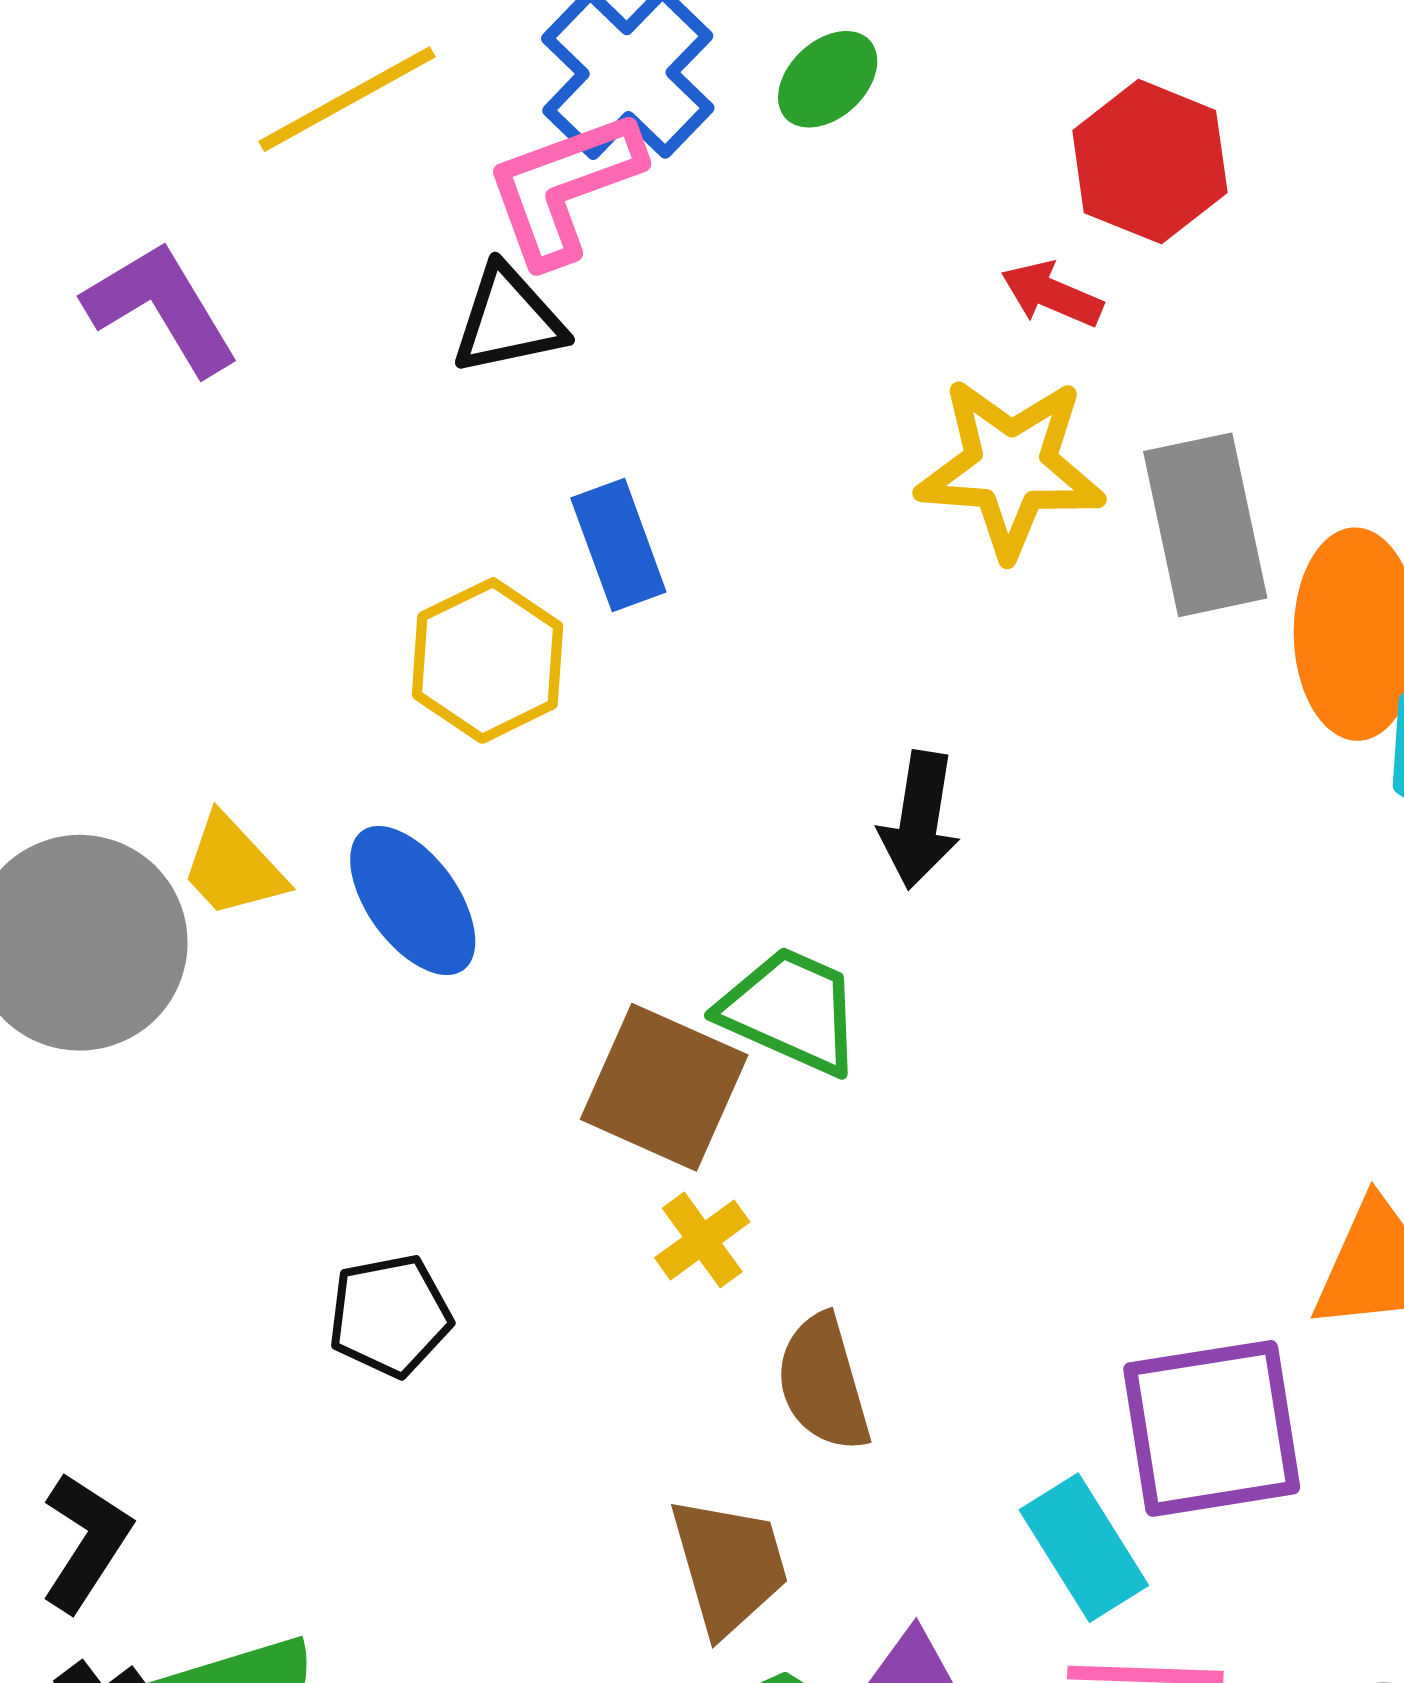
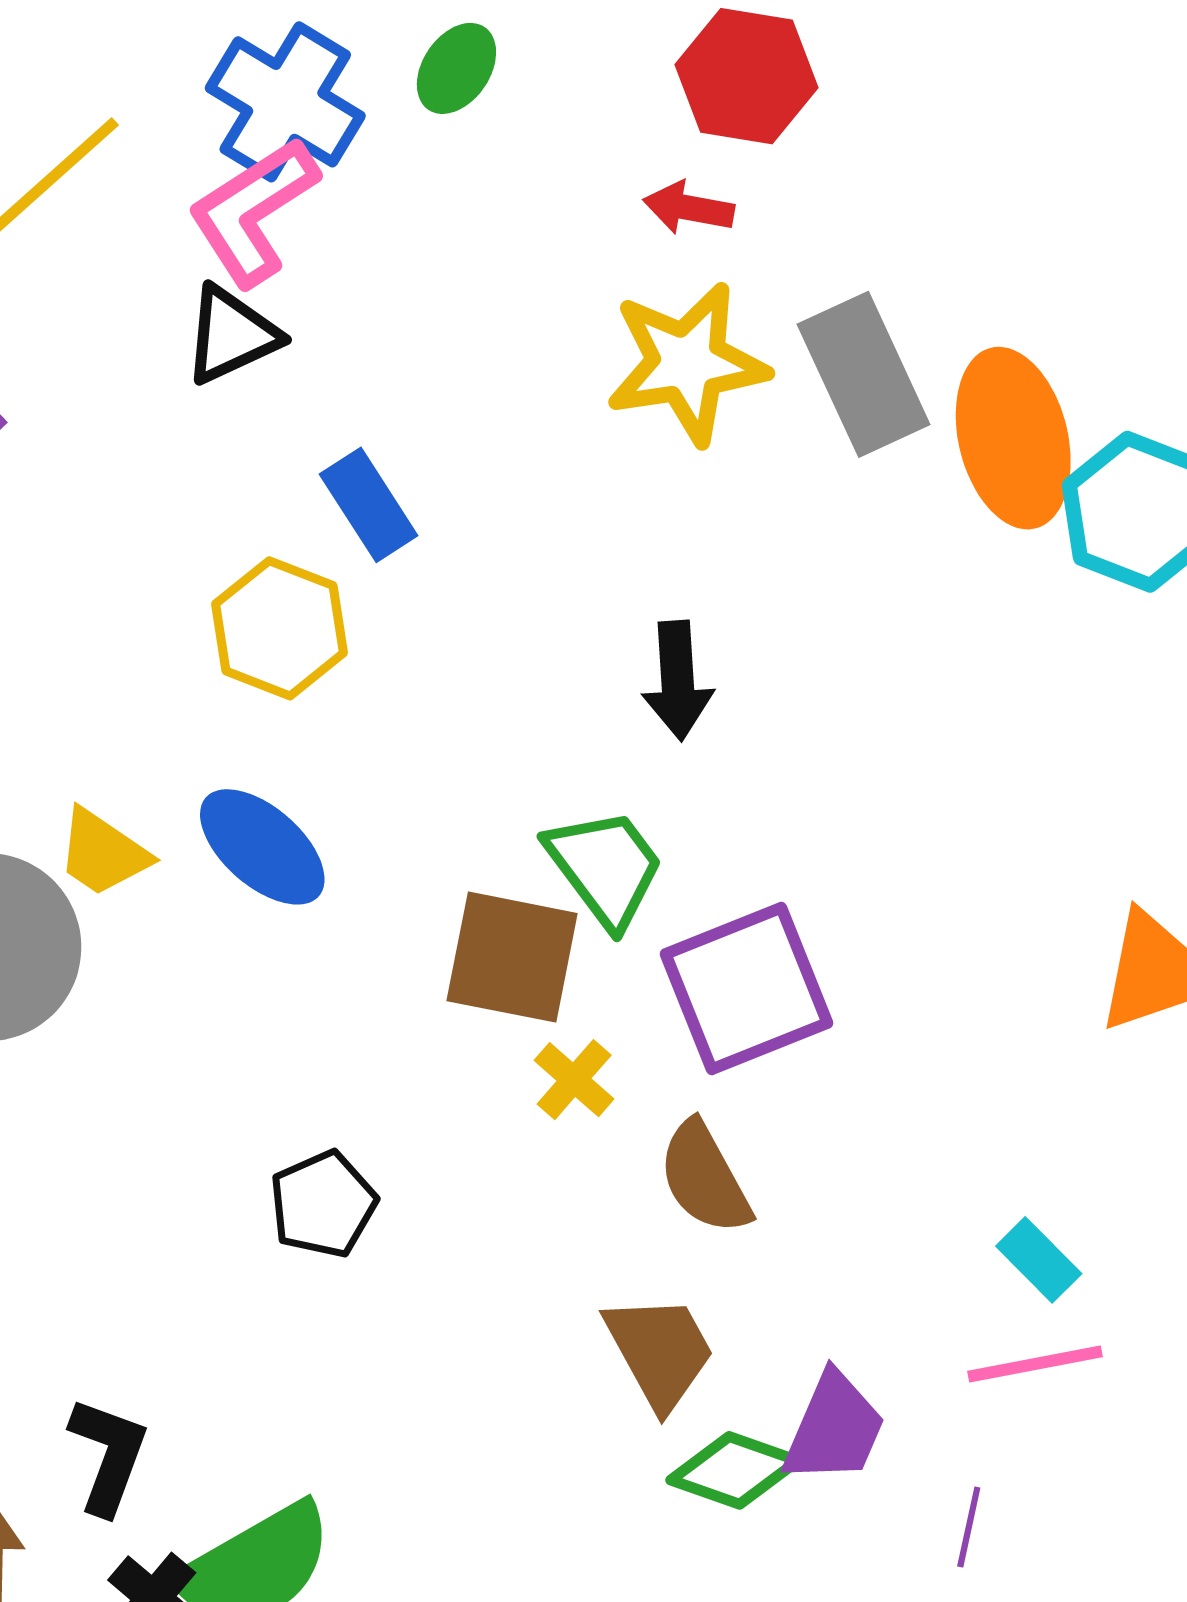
green trapezoid: (791, 1011) -> (605, 867), turned 42
purple square: (1212, 1428) -> (746, 989), moved
cyan rectangle: (1084, 1548) -> (1039, 1260), moved, size x0.7

